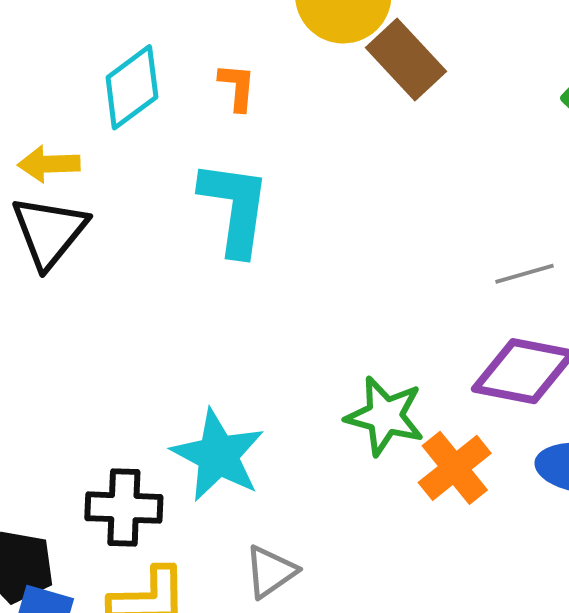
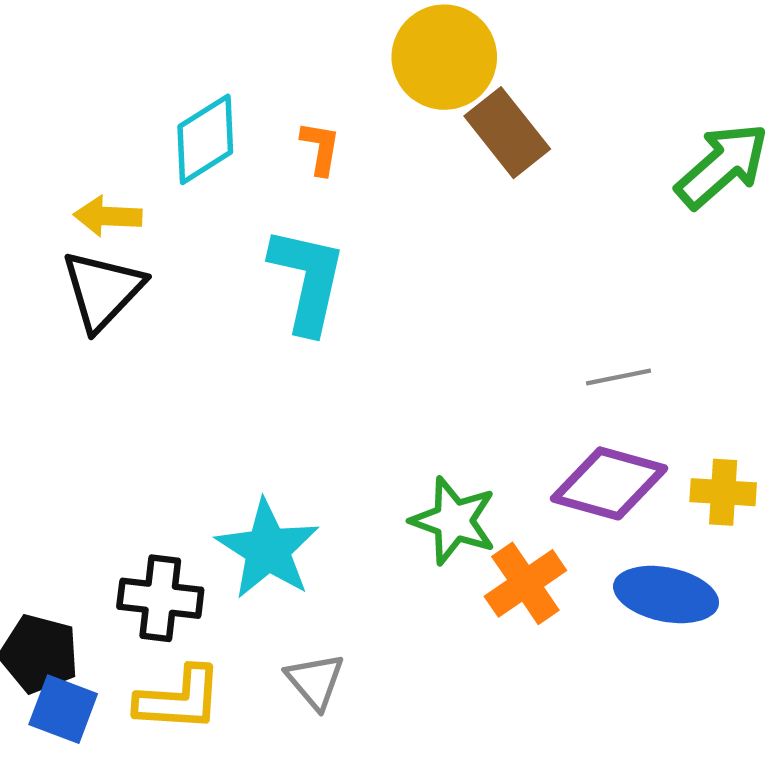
gray triangle: (271, 572) -> (315, 681), turned -40

